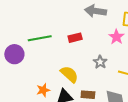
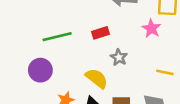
purple circle: (14, 54) -> (40, 70), moved
gray star: (100, 62) -> (119, 57), moved

